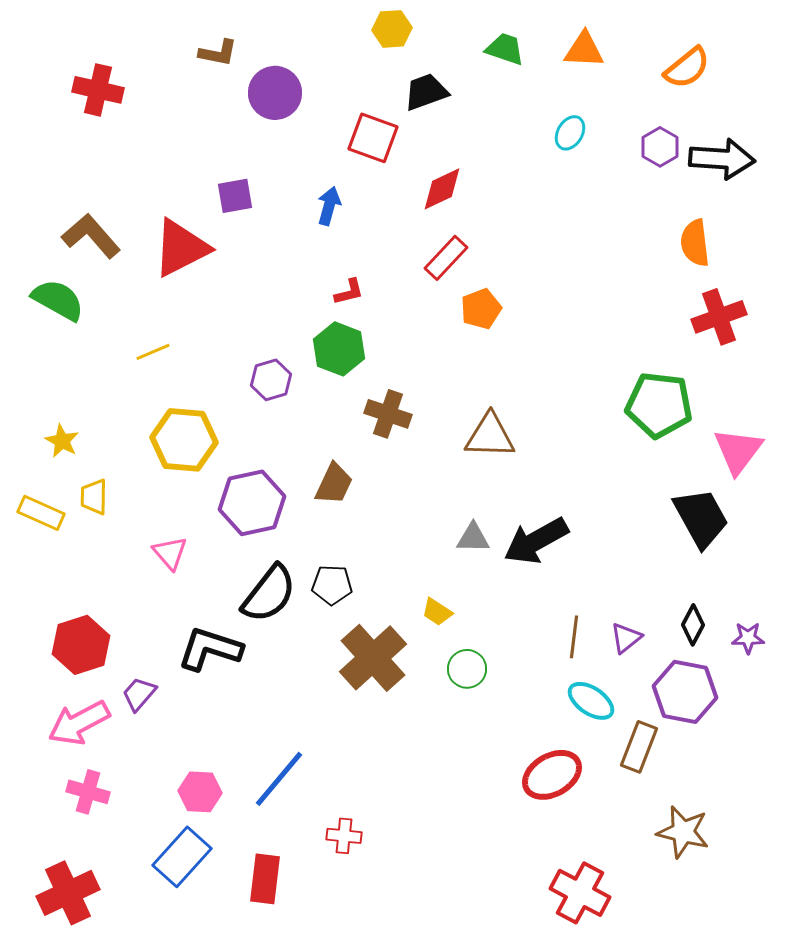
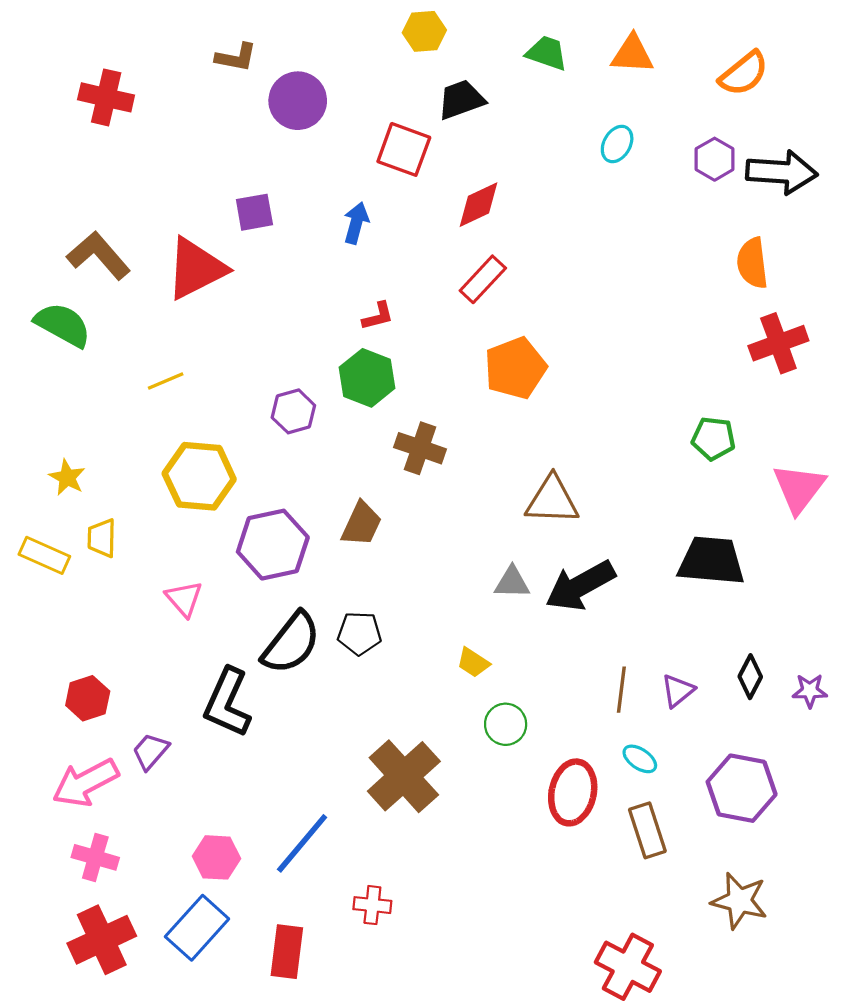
orange pentagon: (481, 309) -> (515, 368), moved, size x1.4
green pentagon: (659, 405) -> (713, 438), size x0.6
brown triangle: (490, 436) -> (552, 500), moved
black trapezoid: (701, 518) -> (711, 561), moved, turned -56
red hexagon: (81, 645) -> (88, 698), size x0.7
black L-shape: (210, 649) -> (227, 703), turned -84
brown cross: (373, 658) -> (404, 776), moved
purple hexagon: (685, 692) -> (742, 788), moved
cyan ellipse: (591, 701) -> (640, 759), size x0.7
brown rectangle: (639, 747) -> (647, 830), moved, turned -39
red ellipse: (552, 775) -> (573, 792), moved, turned -48
red cross: (68, 893) -> (102, 940), moved

